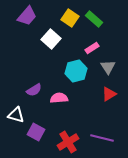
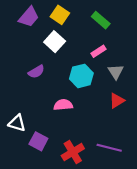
yellow square: (70, 18) -> (60, 15), moved
purple semicircle: (34, 90) -> (36, 72), moved

